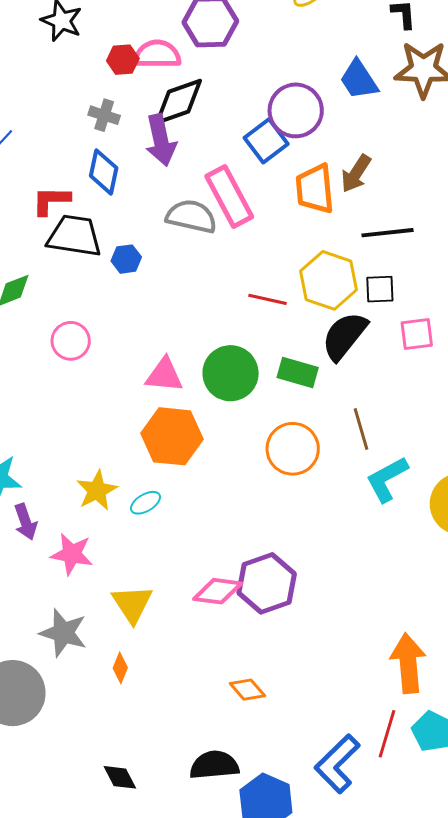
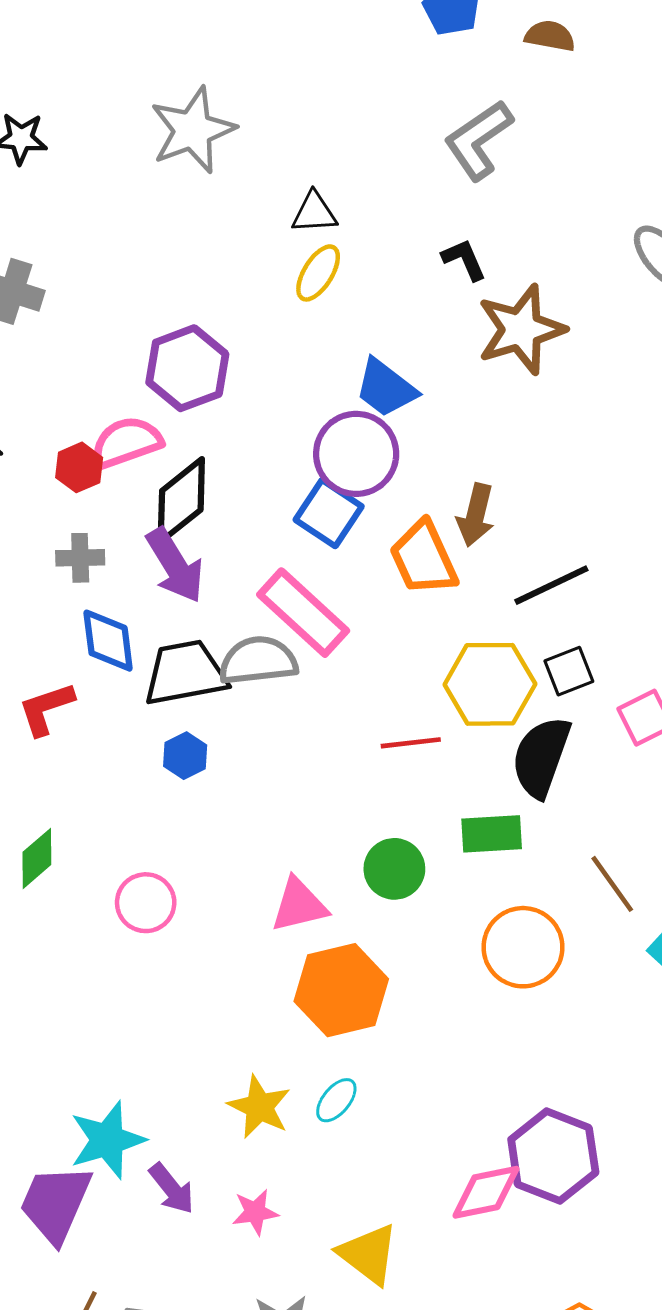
blue trapezoid: (359, 80) -> (386, 388), moved
black trapezoid: (74, 236) -> (185, 673), moved
green circle: (231, 373) -> (394, 869), size x0.7
pink star: (72, 554) -> (255, 1212), size x0.7

